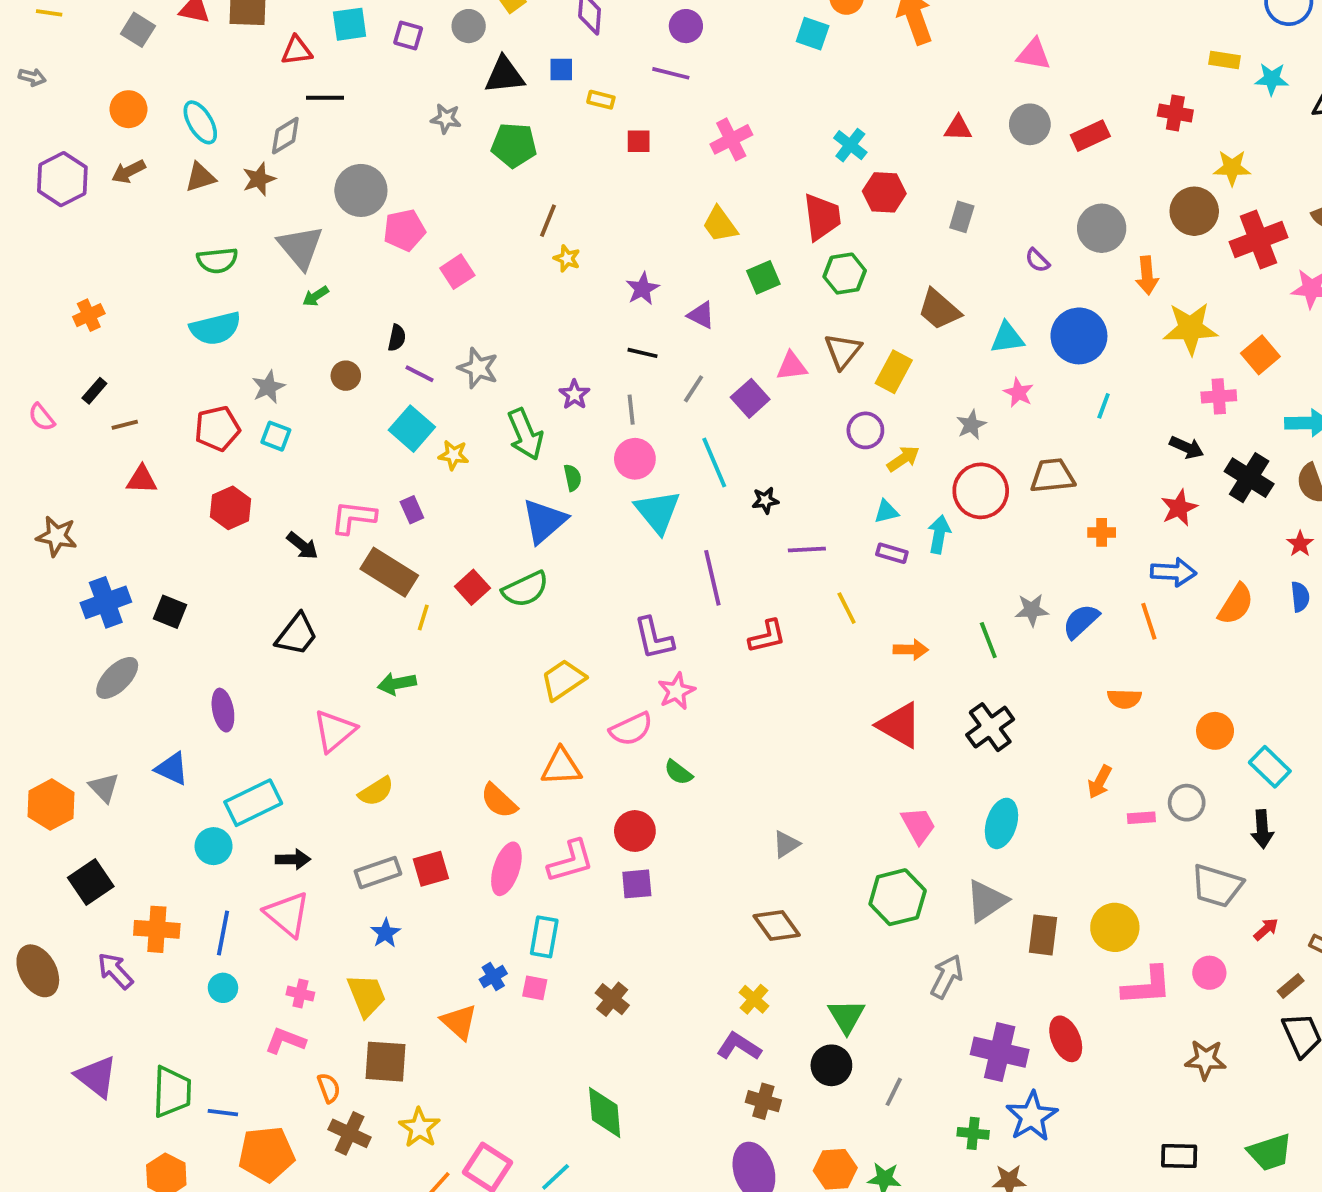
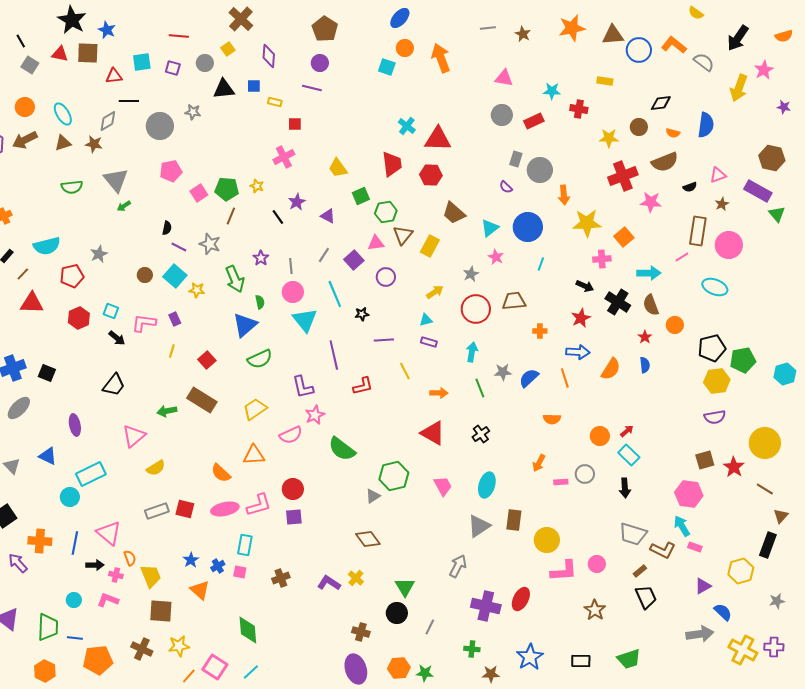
cyan star: (1272, 79) -> (552, 91), moved
red triangle: (958, 128) -> (438, 139), moved, size x1.8
pink cross: (731, 139) -> (284, 157), moved
green pentagon: (514, 145) -> (227, 189), moved
brown arrow: (128, 172) -> (25, 140), size x1.4
brown star: (259, 179) -> (94, 144), turned 30
gray circle: (361, 190) -> (160, 126), moved
red hexagon: (884, 192) -> (431, 175), moved
brown circle: (1194, 211) -> (639, 127), moved, size x0.7
gray rectangle: (962, 217) -> (516, 159), moved
brown line: (548, 221) -> (231, 216), moved
green hexagon: (845, 274) -> (386, 212), moved
cyan semicircle: (215, 328) -> (47, 246), moved
cyan triangle: (1007, 338) -> (490, 228), turned -30
black line: (642, 353) -> (278, 217), moved, turned 42
brown circle: (346, 376) -> (145, 275), moved
brown line: (125, 425) -> (23, 274), turned -32
purple circle: (865, 430) -> (386, 277), moved
cyan square: (276, 436) -> (111, 311), moved
red triangle: (142, 480) -> (32, 303), size x1.4
cyan arrow: (939, 534) -> (472, 352), moved
brown rectangle: (389, 572) -> (202, 400), moved
green semicircle: (525, 589) -> (260, 359), moved
yellow line: (423, 617) -> (172, 351), moved
black cross: (990, 727) -> (481, 434), size x0.7
green semicircle: (678, 772) -> (342, 449), moved, size x1.8
black arrow: (293, 859) -> (95, 565), moved
red square: (431, 869) -> (185, 509), turned 30
pink ellipse: (506, 869) -> (225, 509), turned 60
gray trapezoid: (1217, 886) -> (633, 534), moved
green hexagon: (898, 897) -> (394, 476), moved
red arrow: (1266, 929) -> (627, 431), moved
blue star: (385, 933) -> (191, 560), moved
brown rectangle: (1043, 935) -> (514, 520), moved
cyan circle: (223, 988) -> (74, 600), moved
brown cross: (612, 999) -> (281, 578), turned 30
red ellipse: (1066, 1039) -> (521, 599), turned 50
purple L-shape: (739, 1046) -> (329, 583), moved
brown star: (1206, 1060) -> (595, 610), turned 30
orange semicircle: (329, 1088) -> (130, 558), moved
green diamond: (605, 1113) -> (248, 630), moved
blue star: (1032, 1116) -> (530, 657), moved
yellow star: (419, 1128) -> (179, 646), turned 30

